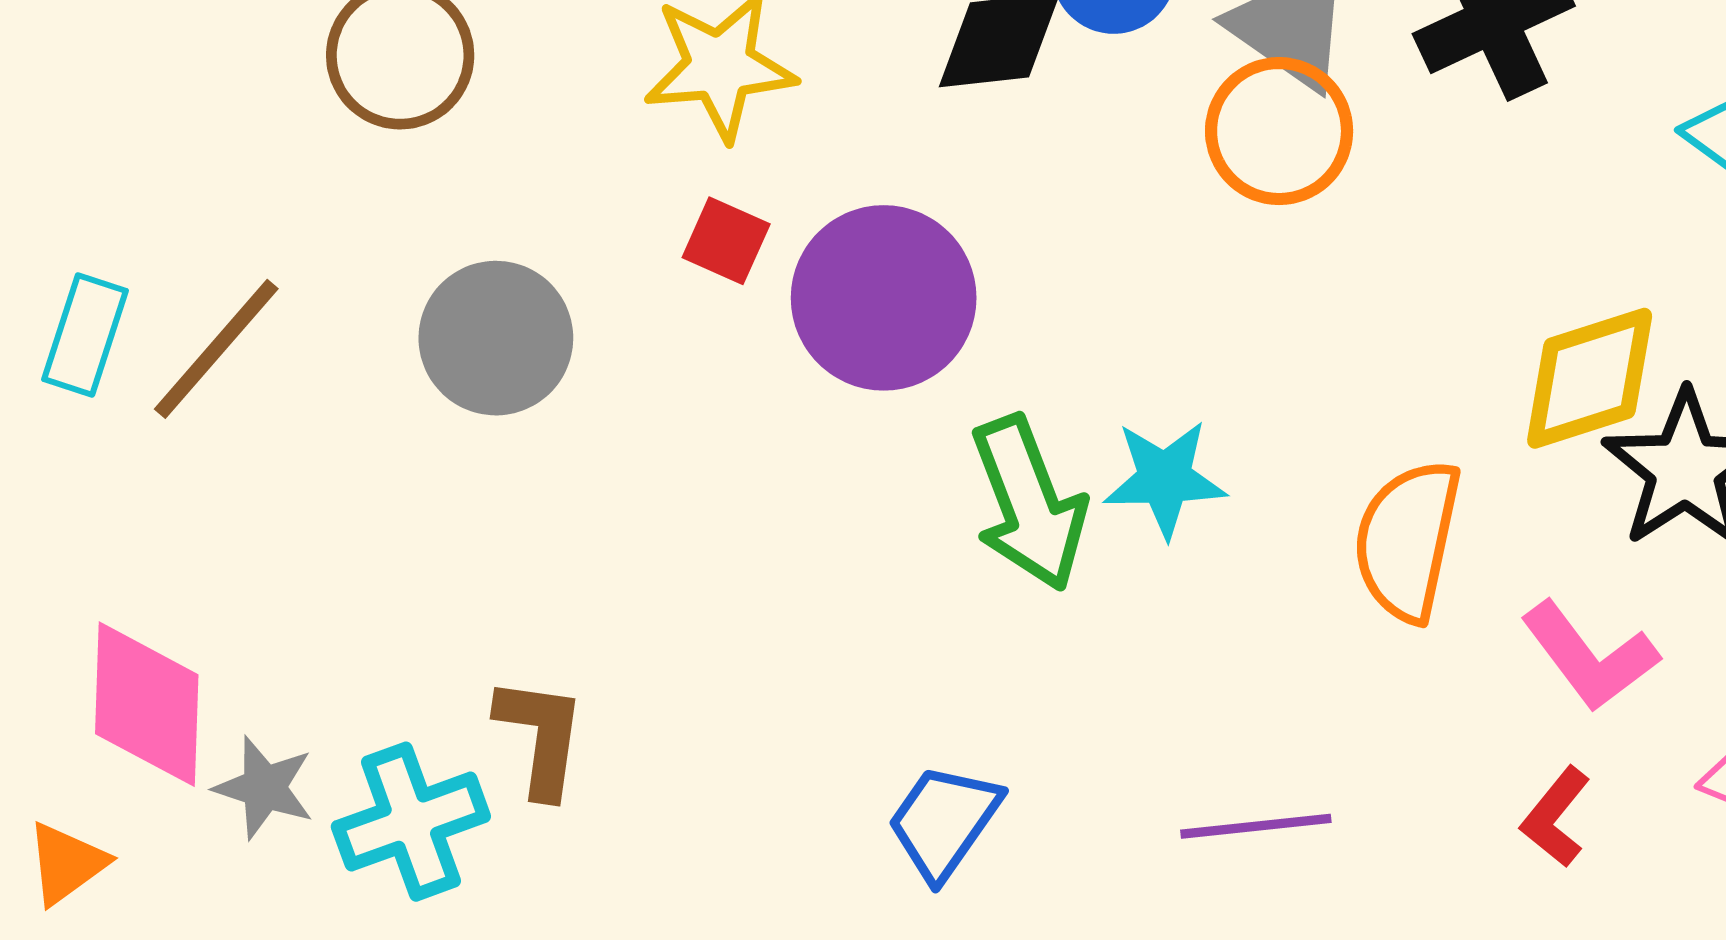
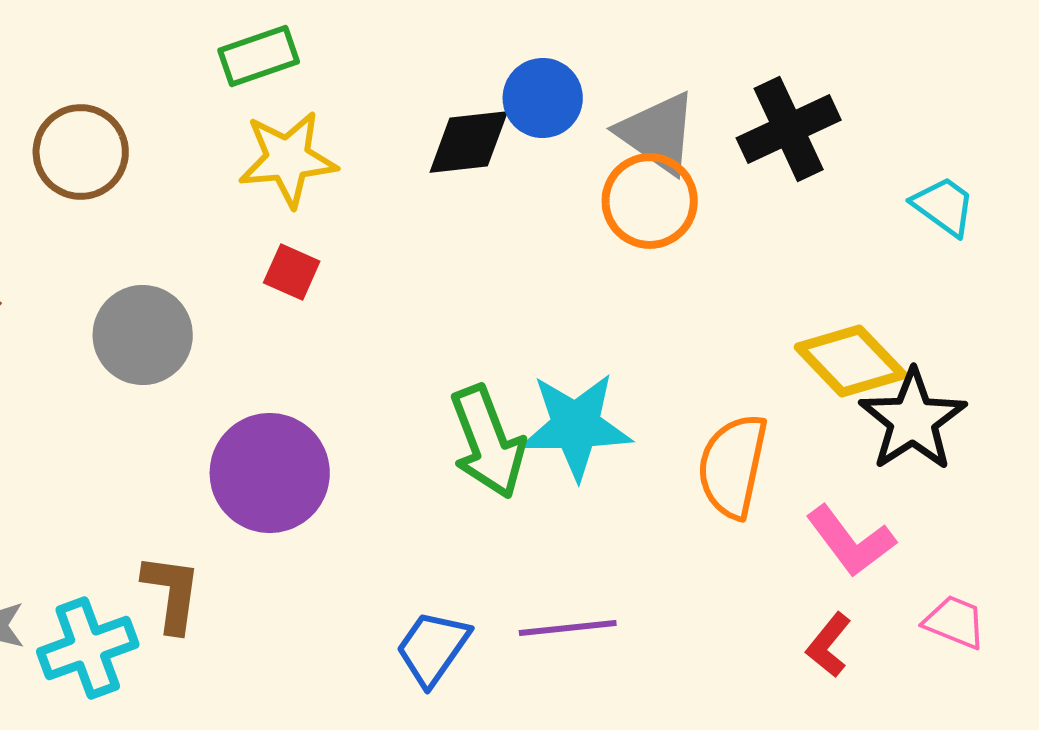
purple circle: (884, 298) -> (270, 473), moved
yellow diamond: (1590, 378) -> (851, 361), turned 64
cyan star: (1165, 479) -> (576, 426), size x1.4
purple line: (1256, 826) -> (568, 628), moved

